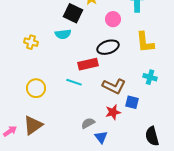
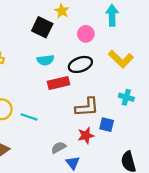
cyan semicircle: (63, 34) -> (45, 60), moved
yellow L-shape: (145, 42) -> (121, 59), turned -40
cyan line: (74, 82) -> (29, 117), moved
brown L-shape: (114, 86) -> (87, 107), turned -30

